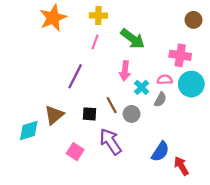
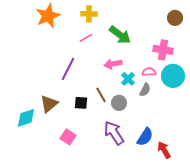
pink line: (95, 42) -> (86, 38), turned 40
pink arrow: (125, 71) -> (113, 64), turned 72
purple arrow: (111, 142) -> (114, 133), moved

